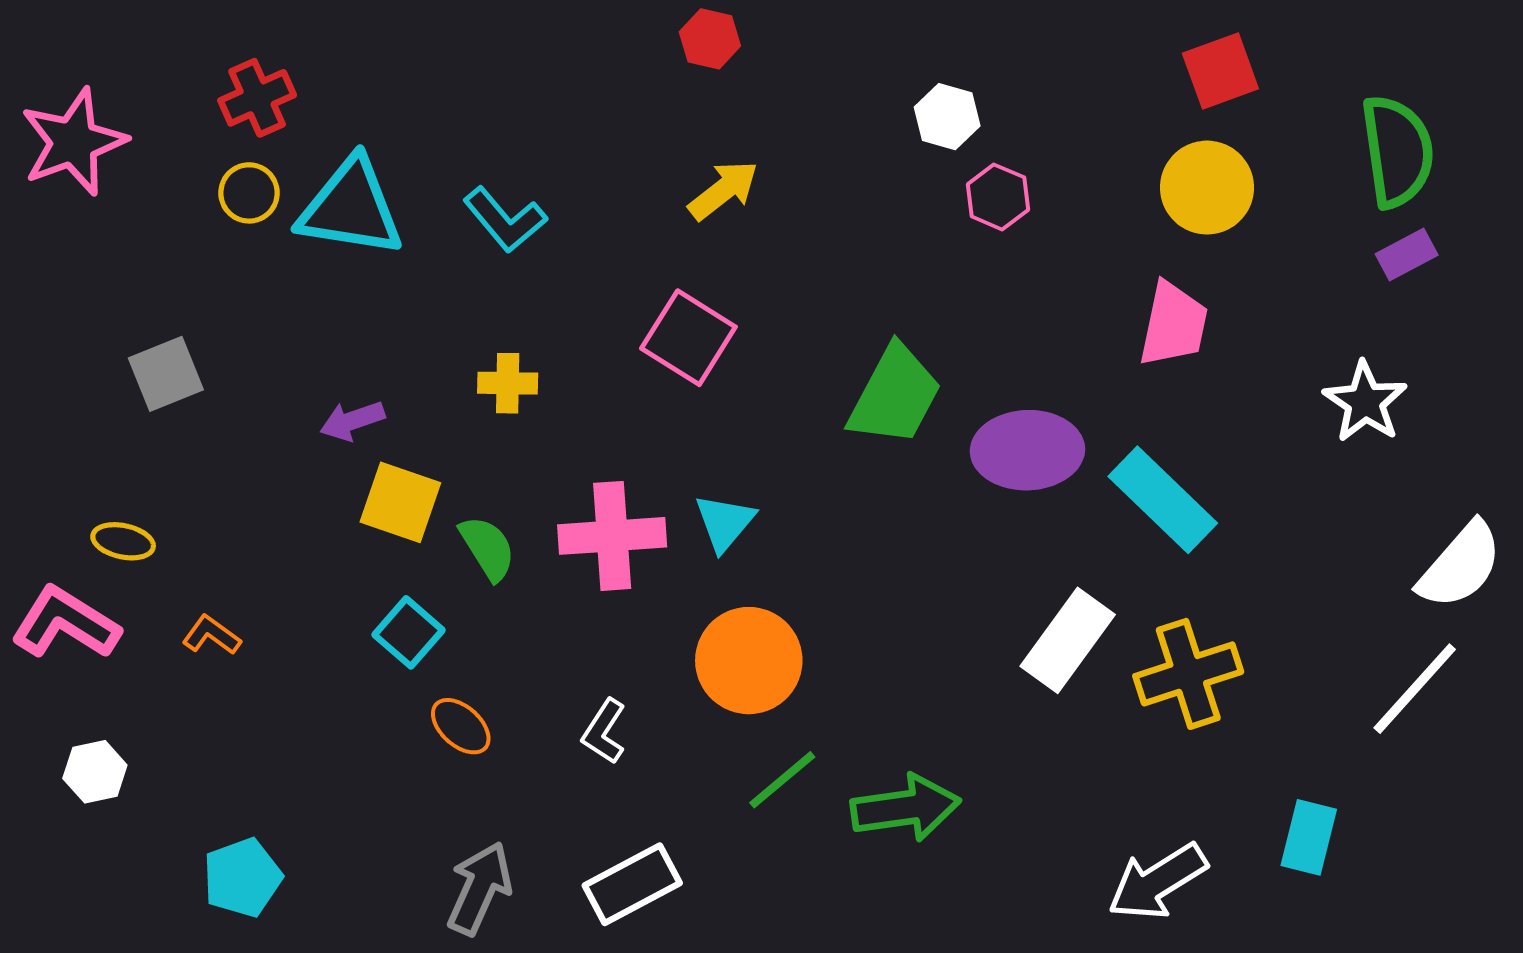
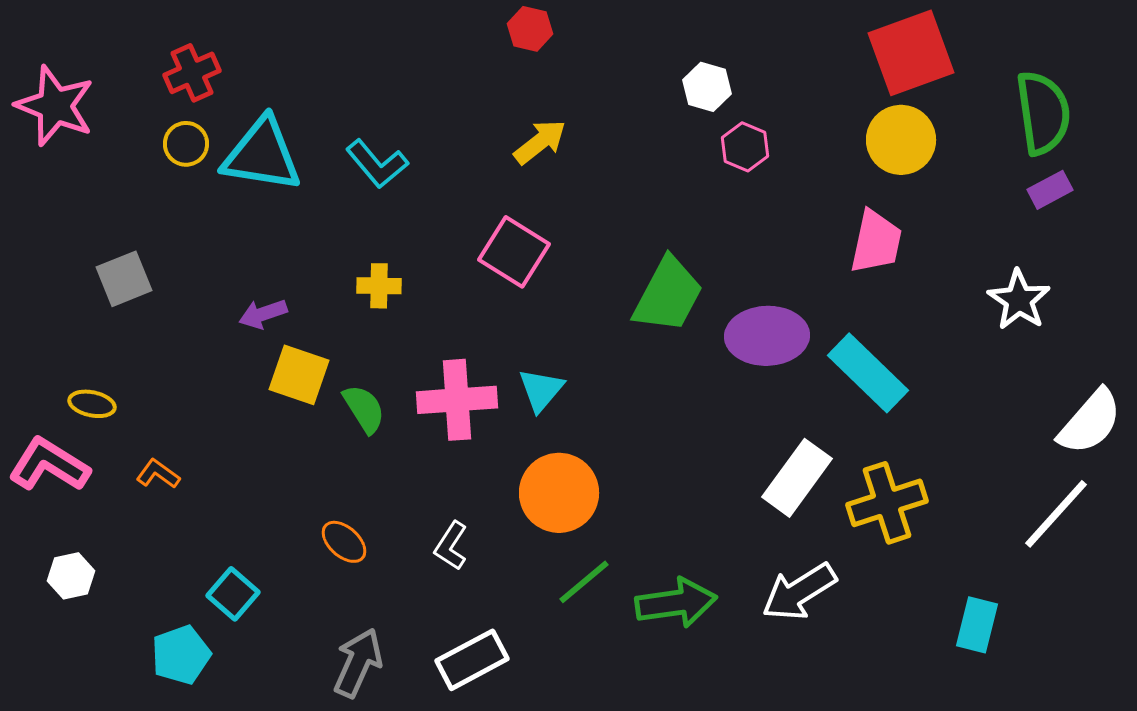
red square: (1220, 71) -> (911, 53), size x1.5
pink star: (74, 142) -> (55, 106), turned -30
cyan square: (408, 632) -> (233, 594), moved
white arrow: (1157, 882) -> (799, 592), moved

